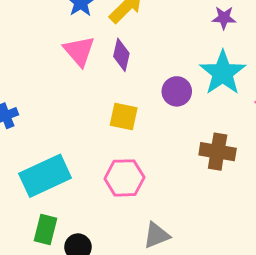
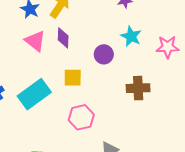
cyan star: (223, 73) -> (131, 36), size x0.7
cyan rectangle: (45, 176) -> (34, 94), moved

